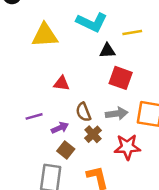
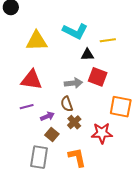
red triangle: (62, 83) -> (32, 80), moved, size x1.6
gray arrow: (117, 114) -> (73, 83), moved

